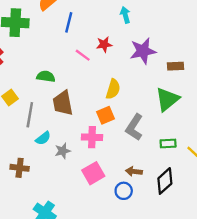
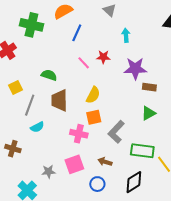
brown rectangle: (175, 66) -> (149, 87), moved
yellow semicircle: (113, 89) -> (93, 95), moved
green triangle: (167, 99) -> (148, 113), size x0.7
green rectangle: (168, 143) -> (142, 151), size x1.6
gray star: (63, 151) -> (48, 172), moved
brown arrow: (134, 171) -> (105, 162), moved

